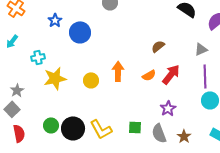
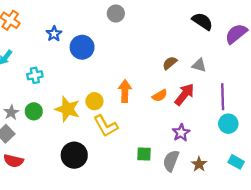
gray triangle: (201, 49) -> (199, 65), moved, turned 40
yellow star: (55, 78) -> (67, 109), moved, turned 30
green circle: (51, 125) -> (34, 111), moved
yellow L-shape: (101, 129) -> (106, 126), moved
red semicircle: (19, 133) -> (14, 161), turned 114
gray semicircle: (159, 133) -> (171, 161), turned 42

